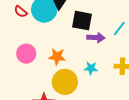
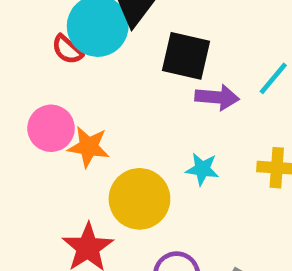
red semicircle: (21, 12) -> (67, 50), moved
orange star: (57, 57) -> (89, 147), moved

